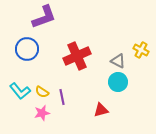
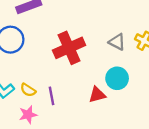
gray triangle: (118, 61) -> (117, 42), moved
red triangle: (101, 110) -> (97, 95), moved

